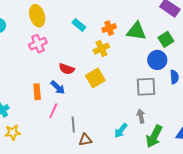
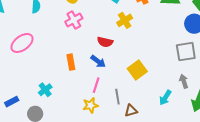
yellow cross: (101, 49) -> (125, 20), moved
yellow square: (95, 78) -> (137, 70), moved
orange rectangle: (37, 92) -> (71, 62), moved
yellow star: (13, 132) -> (90, 105), moved

